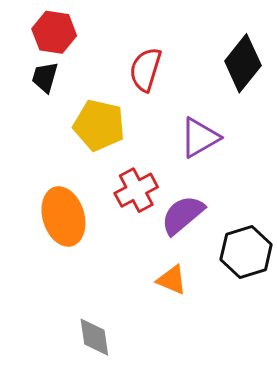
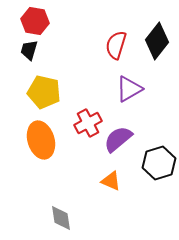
red semicircle: (145, 69) -> (116, 45), moved
yellow pentagon: (99, 125) -> (44, 92), moved

